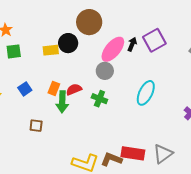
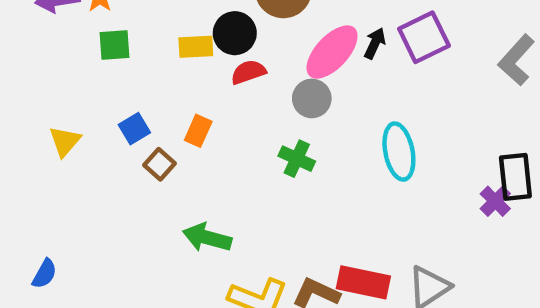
red semicircle: (74, 89) -> (248, 72), moved
cyan ellipse: (146, 93) -> (399, 152), turned -40
green arrow: (62, 102) -> (207, 238), moved, turned 100
brown square: (36, 126) -> (159, 164), moved, turned 32

